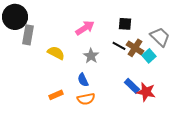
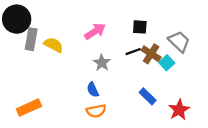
black line: (119, 46) -> (133, 52), turned -48
yellow semicircle: (56, 53) -> (54, 45), moved
red star: (146, 92) -> (179, 110), moved, turned 30
orange rectangle: (56, 95) -> (29, 108), moved, size x1.5

